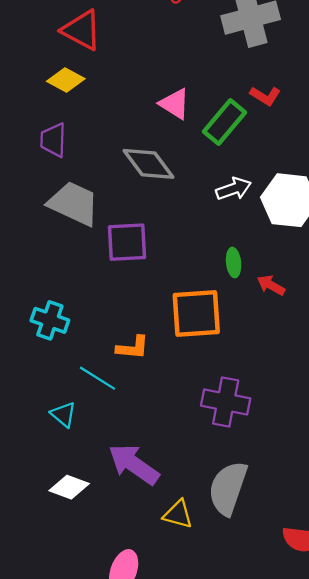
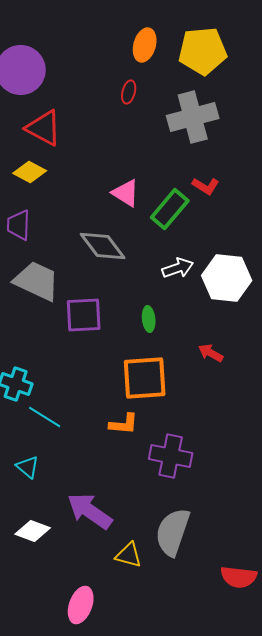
green ellipse: (234, 263) -> (149, 319), moved
orange L-shape: (133, 348) -> (124, 424), moved
cyan line: (98, 378) -> (45, 417), moved

